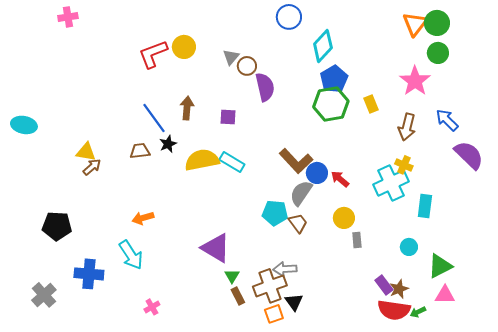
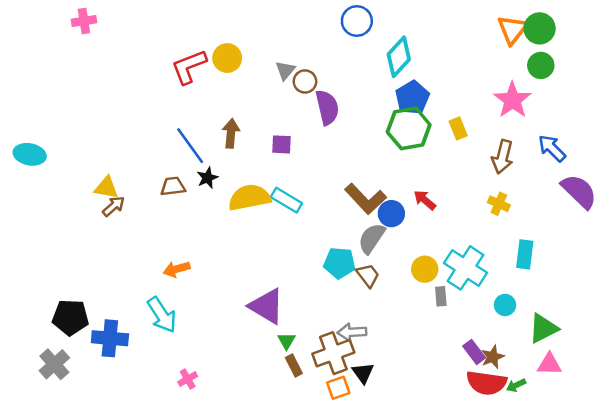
red arrow: (340, 179) -> (425, 200), moved
cyan cross: (391, 183) -> (465, 268), moved, turned -32
black pentagon: (57, 226) -> (70, 317), moved

